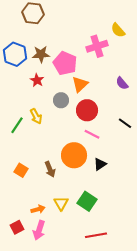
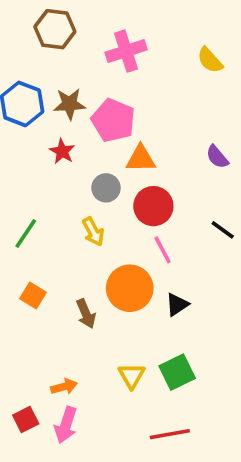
pink cross: (97, 46) -> (126, 51), moved
orange triangle: (80, 84) -> (141, 159), turned 42
yellow arrow: (36, 116) -> (93, 232), moved
pink line: (92, 134) -> (163, 250), turned 35
orange square: (21, 170) -> (33, 295), moved
green square: (87, 201) -> (177, 372), moved, turned 30
yellow triangle: (61, 203) -> (132, 376), moved

